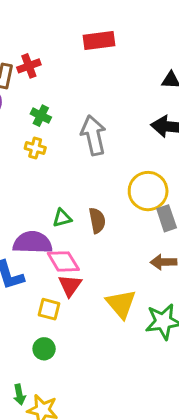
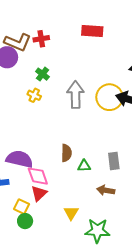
yellow circle: (148, 191) -> (109, 97), moved
green triangle: (62, 218) -> (84, 166), moved
yellow triangle: (121, 304) -> (71, 213), size x0.7
green circle: (44, 349) -> (25, 221), moved

